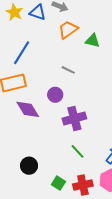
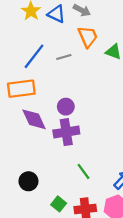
orange trapezoid: (68, 30) -> (88, 37), turned 95
gray line: (68, 70) -> (64, 57), moved, turned -48
purple cross: (74, 119) -> (66, 132), moved

